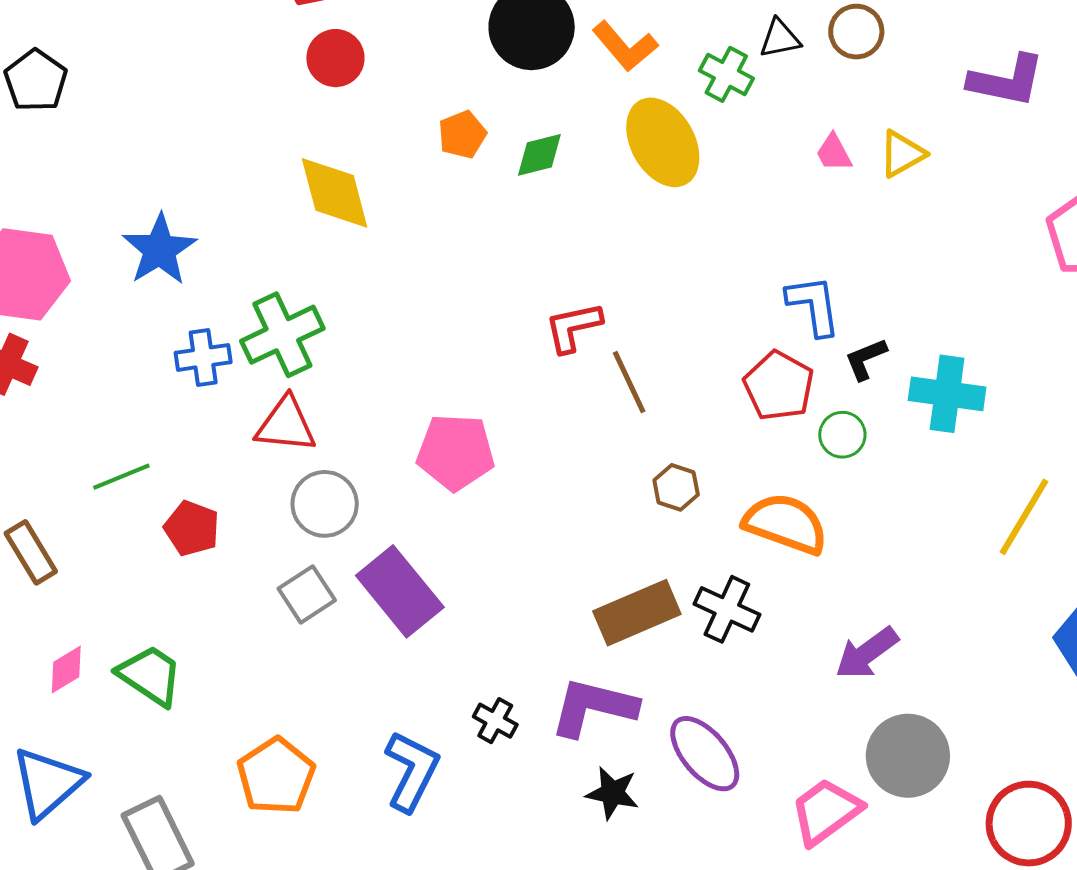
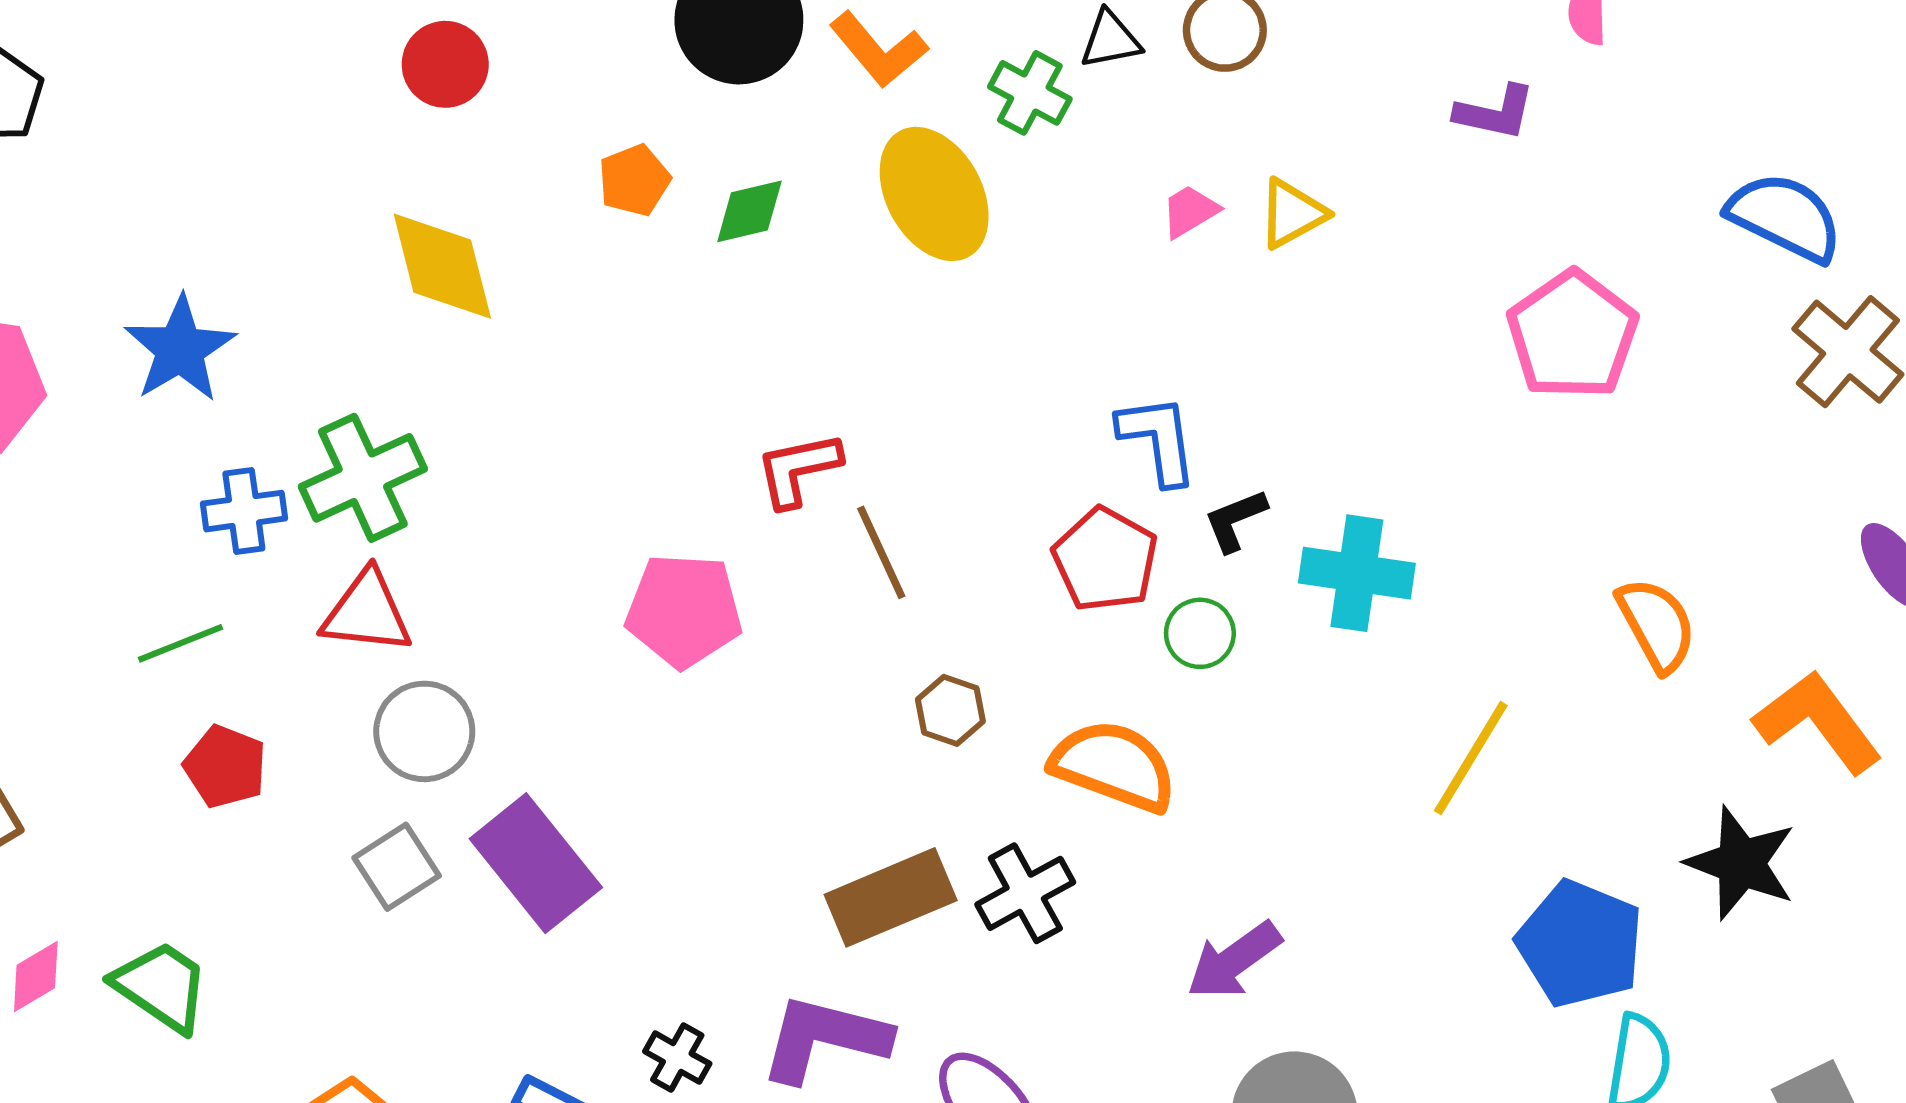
purple L-shape: (1007, 81) -> (1495, 112), moved, size x0.7
pink trapezoid: (834, 153) -> (1190, 211), turned 87
pink pentagon: (456, 452) -> (684, 610), moved
green line: (121, 477) -> (180, 643), moved
black cross: (727, 609) -> (1025, 893), turned 36

